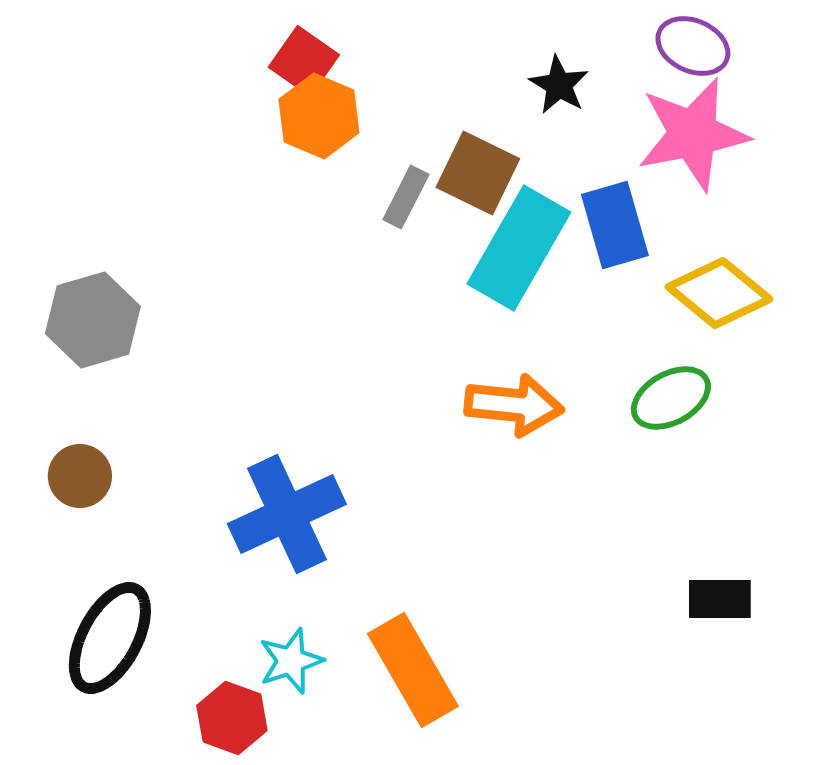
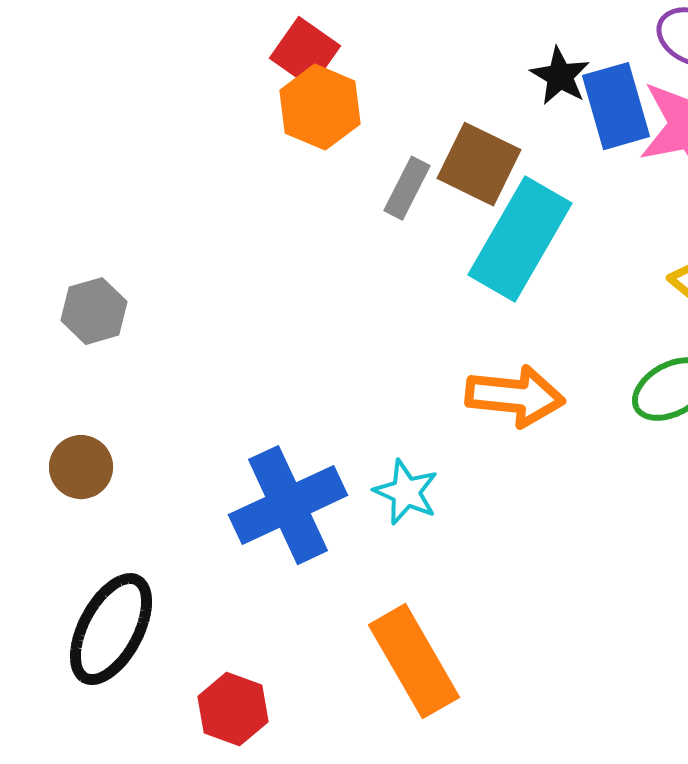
blue rectangle: (615, 225) -> (616, 106), moved
gray hexagon: (93, 320) -> (94, 311), size x0.7
cyan star: (291, 661) -> (406, 492), moved, turned -30

